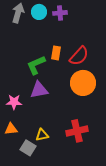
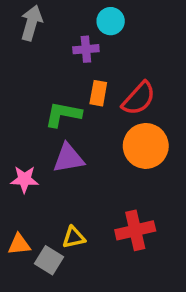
cyan circle: (39, 12) -> (111, 21), moved
purple cross: (60, 13) -> (86, 49), moved
green L-shape: (36, 65) -> (63, 114), turned 35
orange triangle: (11, 129) -> (19, 244), moved

